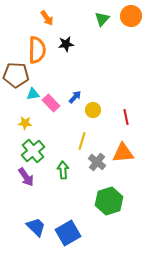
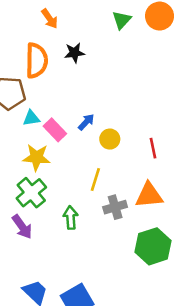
yellow star: (25, 123) -> (37, 157), moved, size x1.5
gray cross: (97, 162) -> (115, 207), turned 36
green hexagon: (109, 201) -> (153, 246), moved

